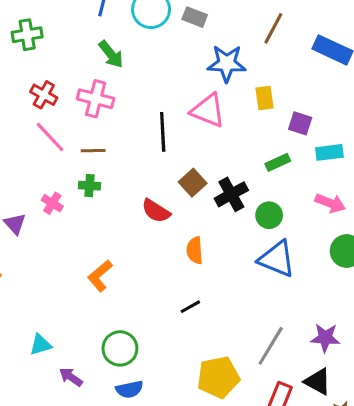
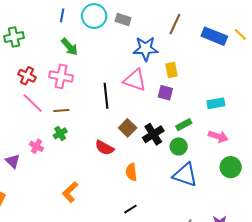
purple square: (300, 123) -> (165, 93), moved
green rectangle: (278, 162) -> (184, 125), moved
green cross: (89, 186) -> (60, 133), turned -32

